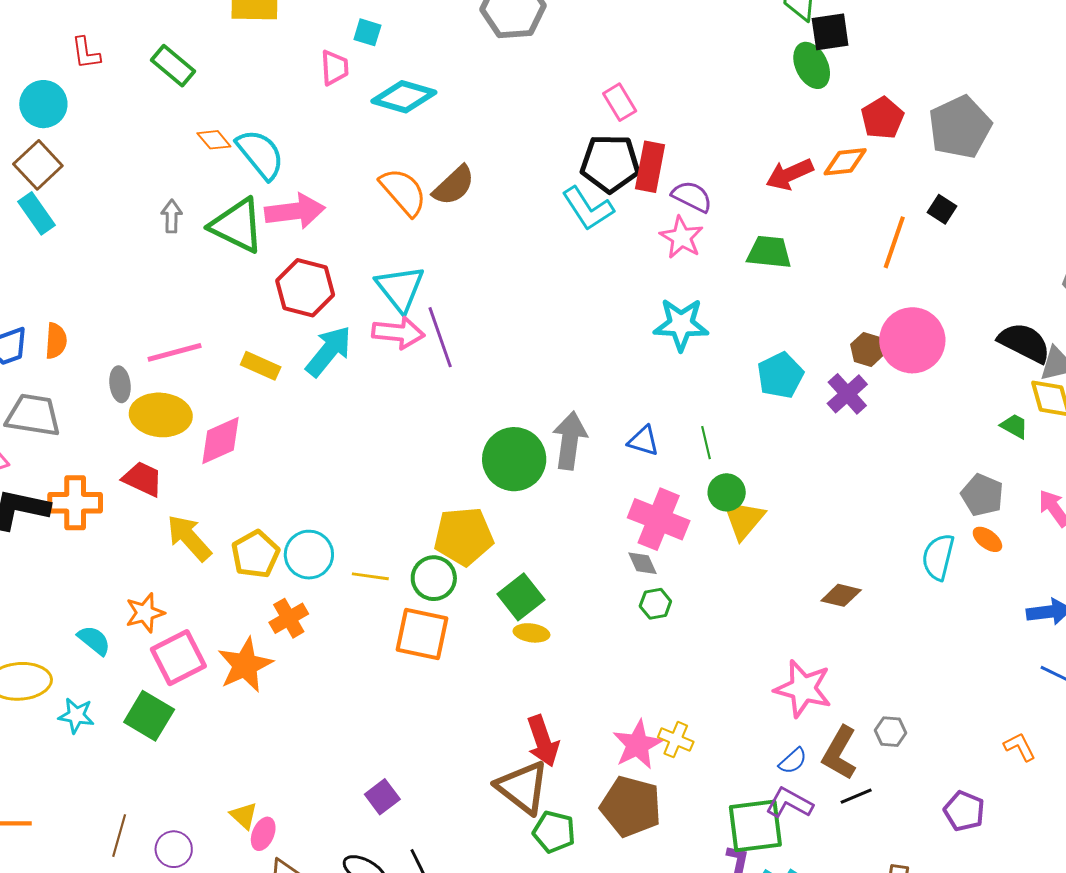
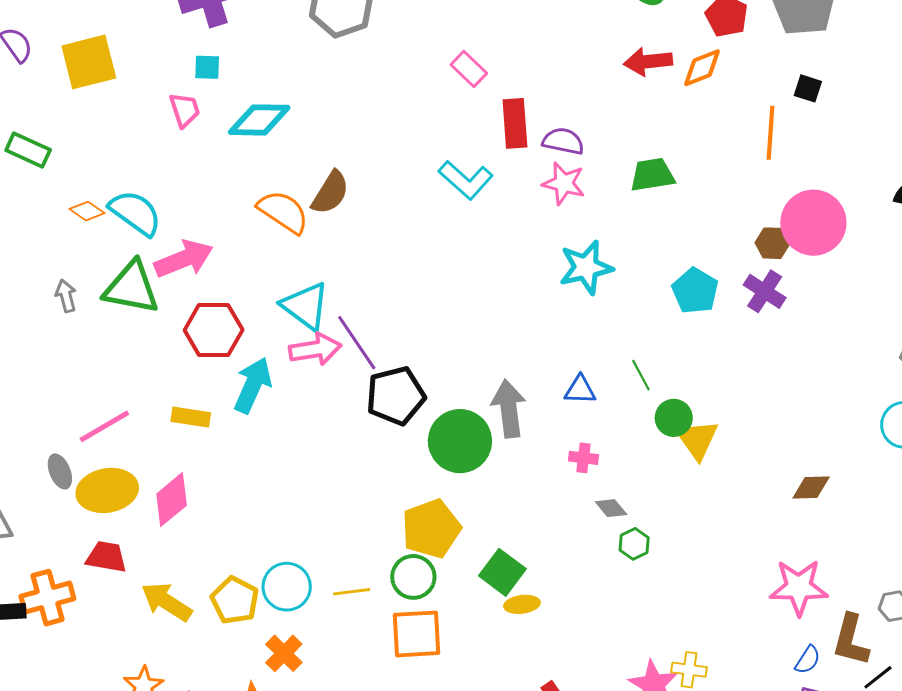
black pentagon: (610, 163) -> (396, 396), moved
red arrow: (790, 174) -> (648, 62), moved, turned 33
pink cross: (659, 519) -> (583, 458), moved, size x0.5

